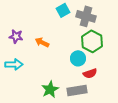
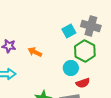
cyan square: (63, 10) -> (69, 31), moved
gray cross: (86, 16) -> (91, 26), moved

